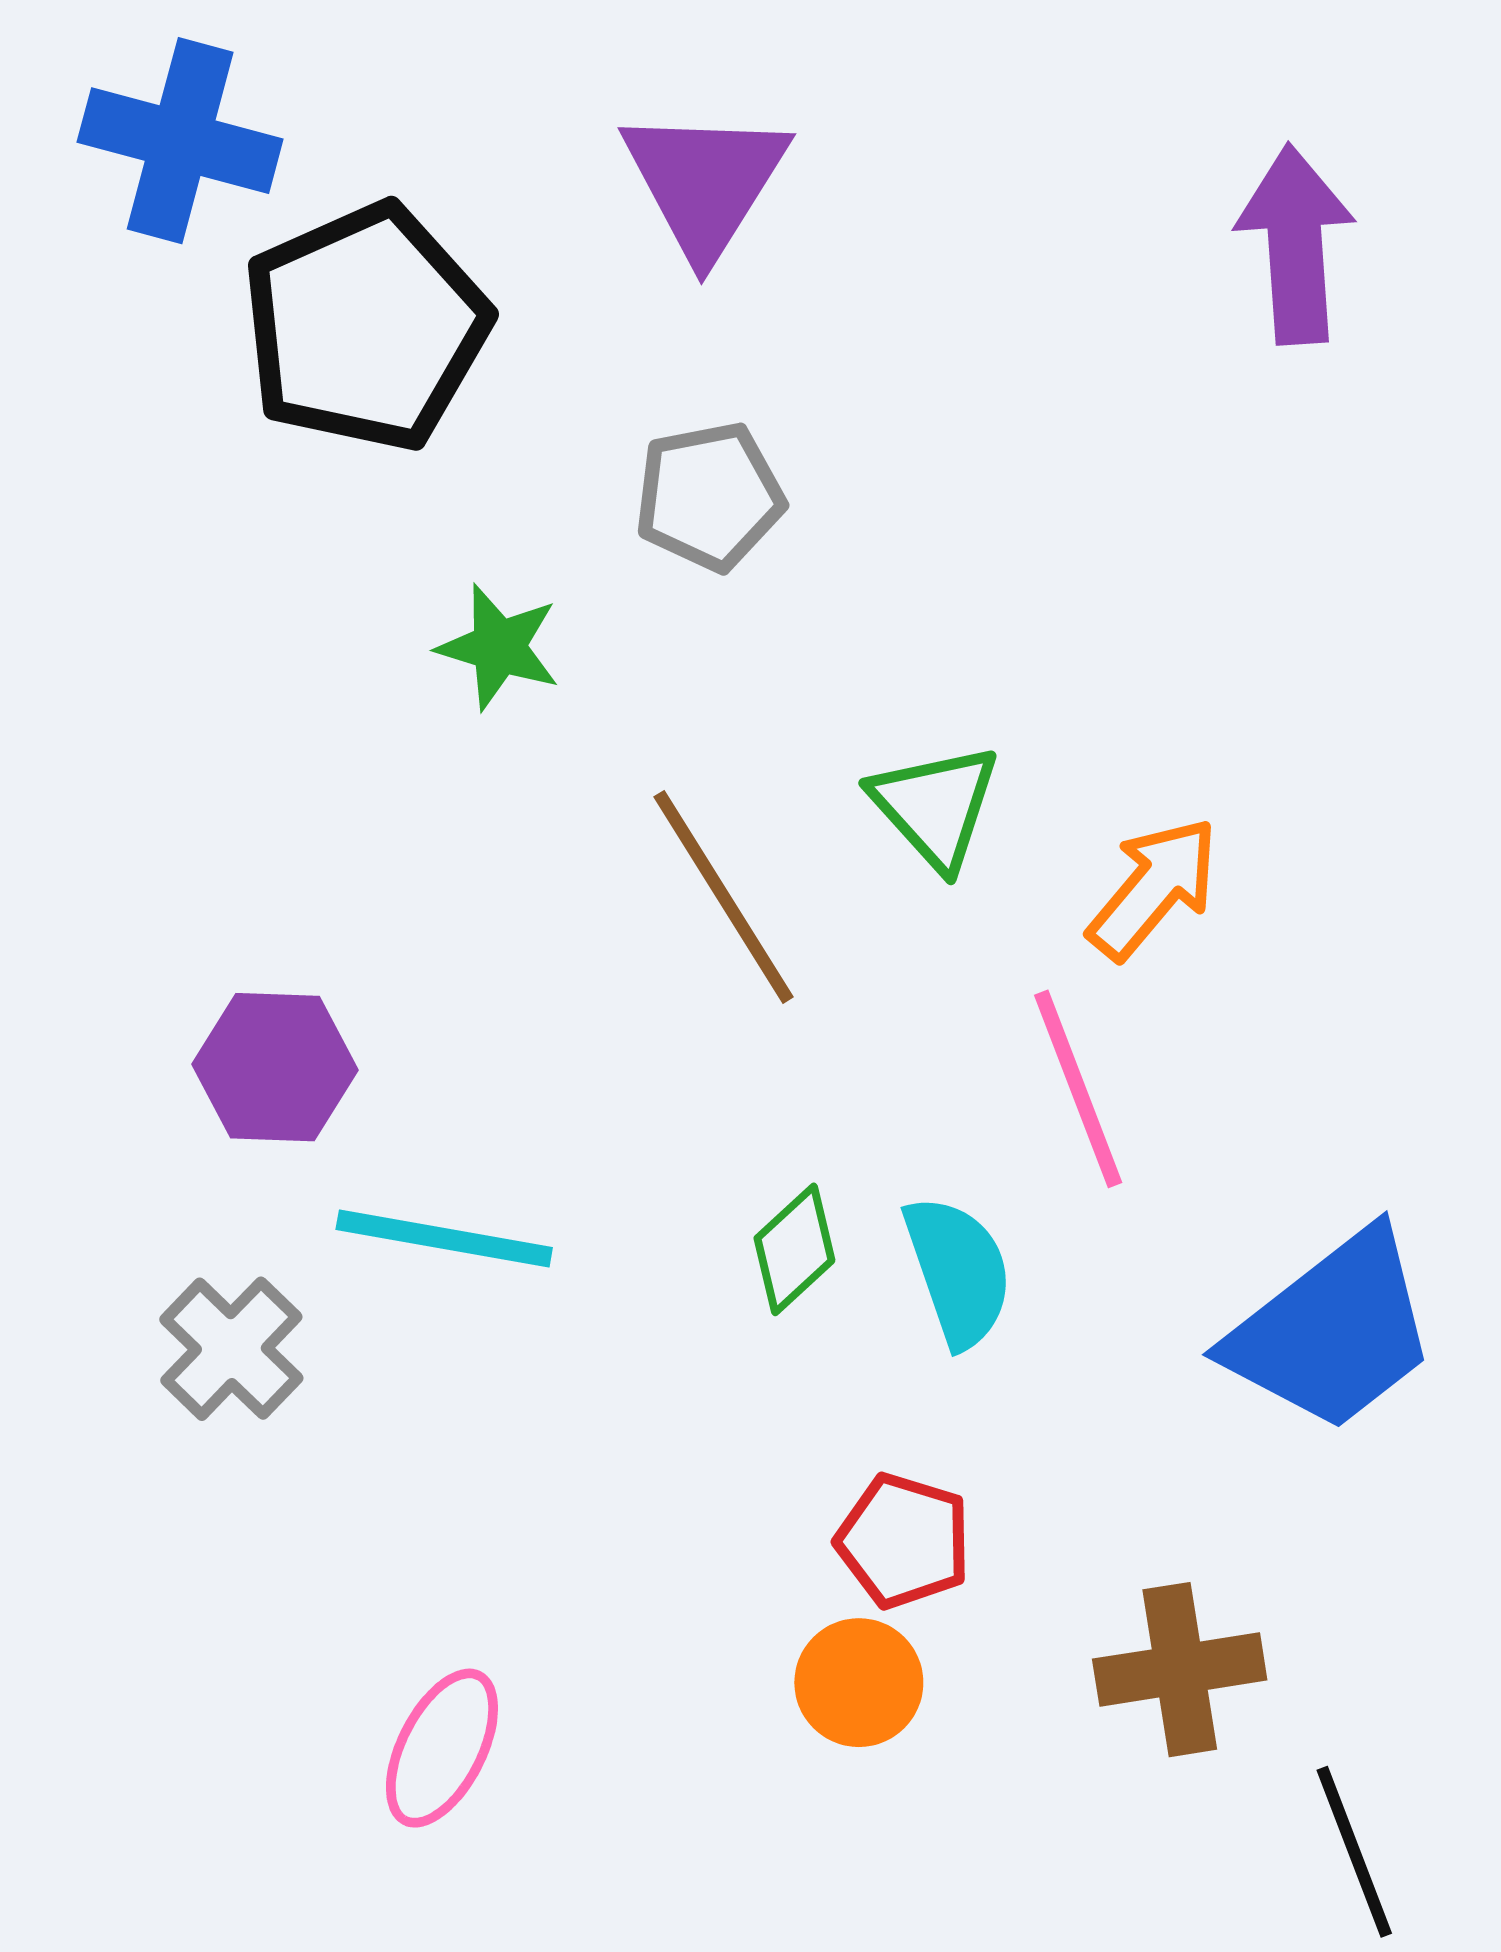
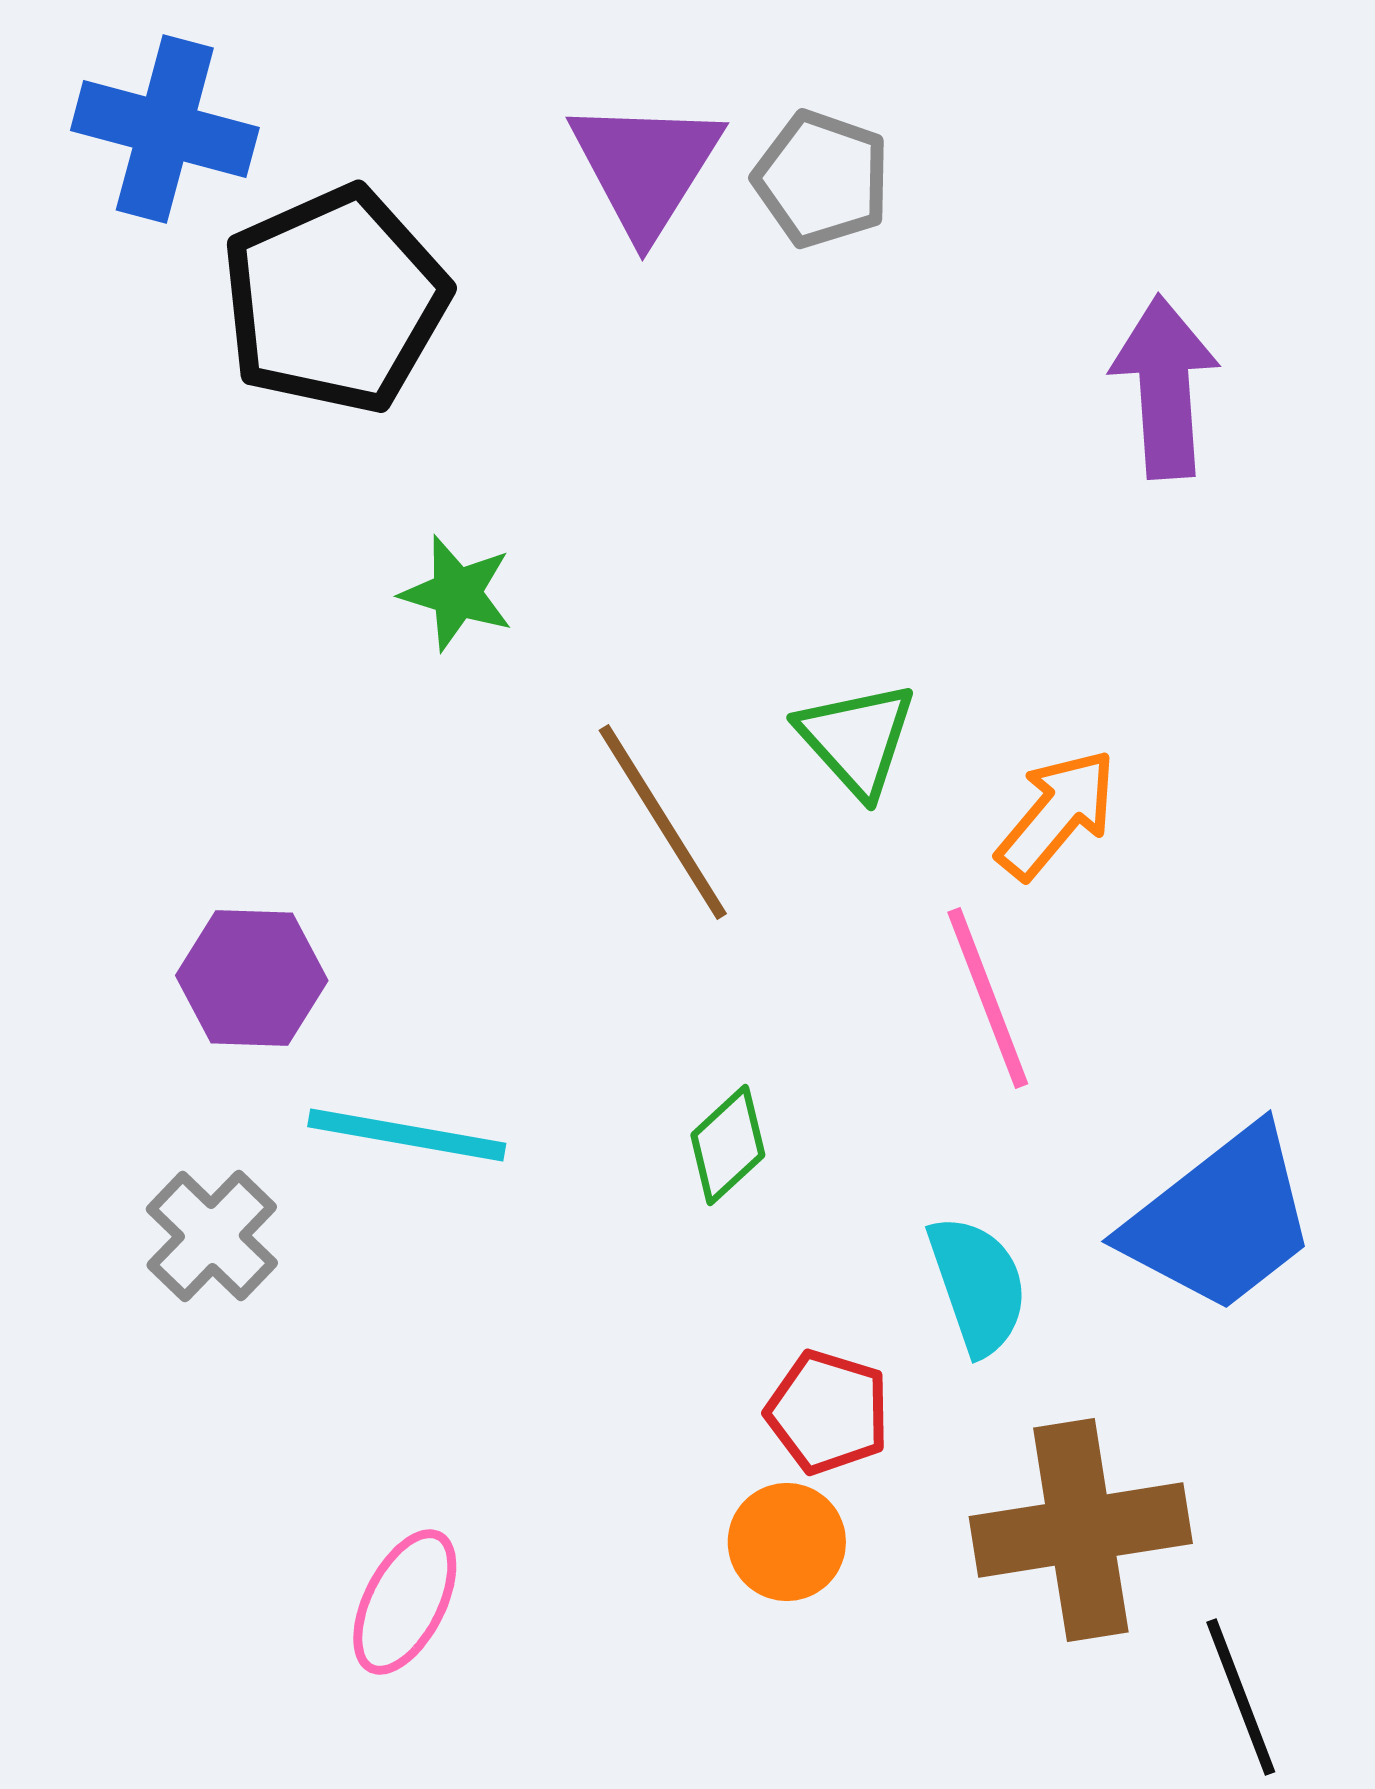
purple arrow: (1295, 244) -> (1165, 387), moved
gray pentagon: (709, 496) -> (822, 179), moved, turned 30
cyan semicircle: (958, 1271) -> (978, 1285), moved
brown cross: (1180, 1670) -> (1081, 1530), size x1.4

